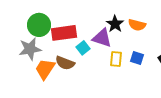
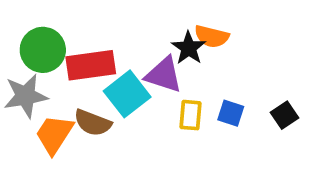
orange semicircle: (137, 25) -> (212, 36), moved
cyan square: (83, 48) -> (127, 94), size x1.6

